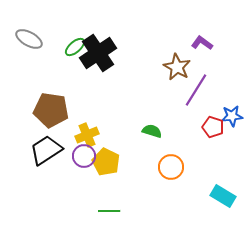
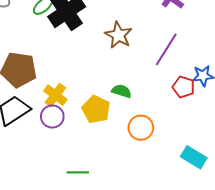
brown star: (177, 67) -> (118, 35), moved
yellow cross: (87, 135) -> (55, 95), turned -30
yellow pentagon: (106, 162) -> (96, 109), moved

